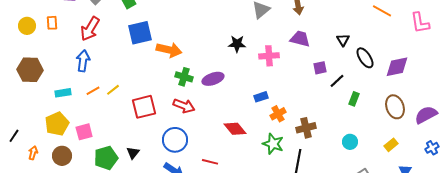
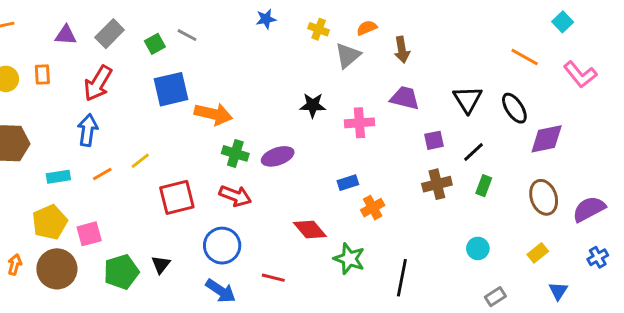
pink L-shape: (420, 23) -> (580, 75), turned -30
black triangle: (343, 40) -> (468, 99), size x1.5
black ellipse: (365, 58) -> (514, 108), moved
black line: (337, 81) -> (473, 152), moved
yellow line: (113, 90) -> (140, 161), moved
brown cross: (306, 128) -> (437, 184), moved
green star: (273, 144) -> (349, 259), moved
brown circle: (62, 156) -> (57, 269), size x1.4

